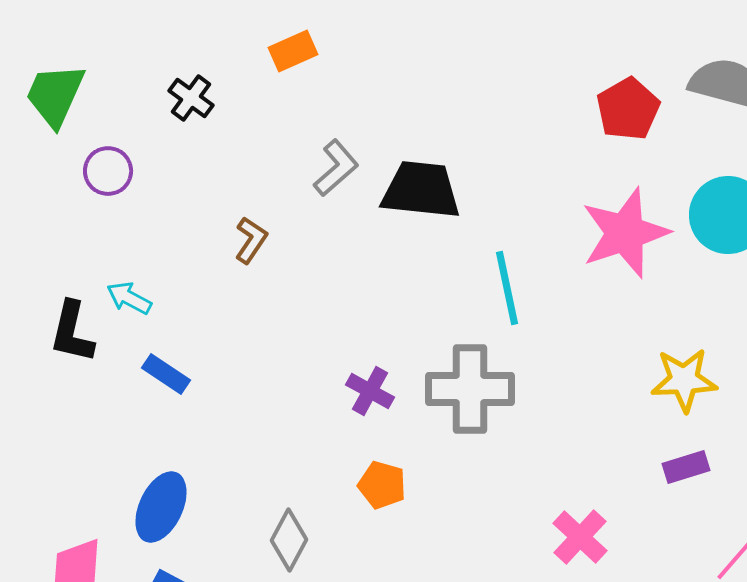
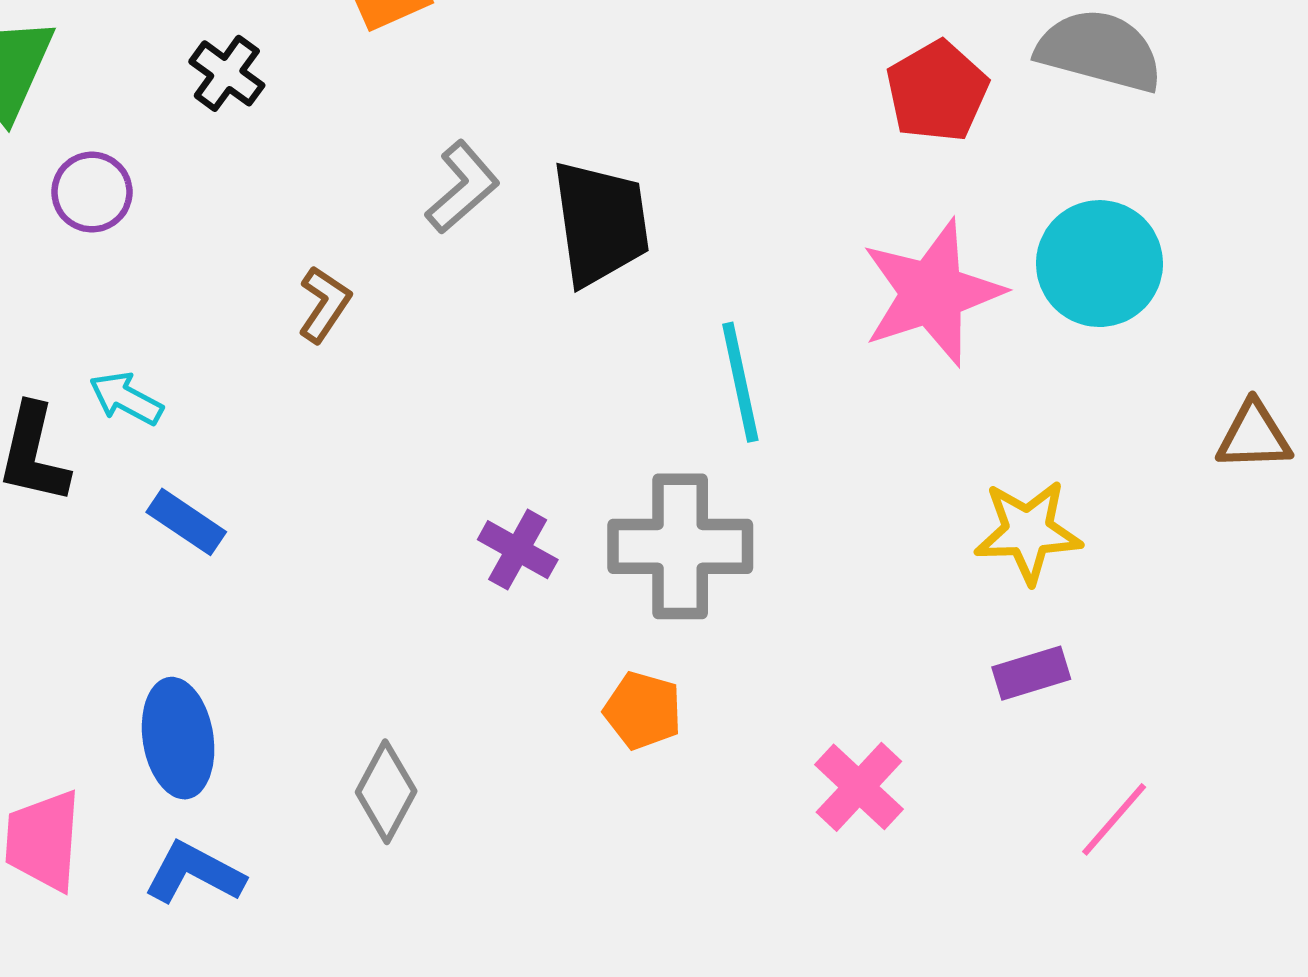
black trapezoid: (421, 190) -> (601, 223), turned 76
orange pentagon: (382, 485) -> (643, 710), moved
blue ellipse: (161, 507) -> (178, 738), turned -34

